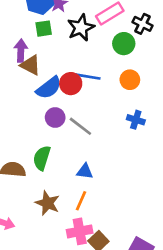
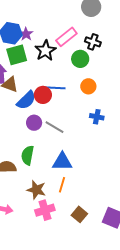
green square: (44, 29) -> (17, 55), size x1.5
blue triangle: (85, 171) -> (62, 162), size x1.5
pink cross: (80, 231) -> (45, 210), moved

